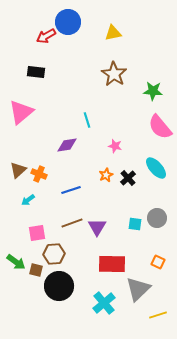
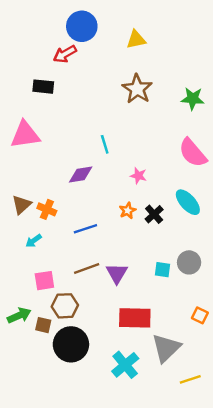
red arrow: (46, 36) -> (65, 54), moved
green star: (153, 91) -> (193, 99), moved
pink triangle: (21, 112) -> (25, 135), turned 32
green arrow: (16, 262) -> (19, 315), turned -60
orange square: (158, 262) -> (200, 315), moved

